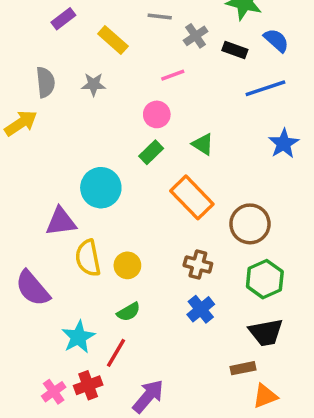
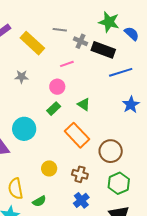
gray cross: (196, 36) -> (80, 41), turned -32
yellow rectangle: (113, 40) -> (32, 43), size x1.4
blue semicircle: (276, 40) -> (132, 34), moved
black rectangle: (235, 50) -> (103, 50), size x1.6
gray star: (94, 84) -> (22, 77), moved
yellow semicircle: (88, 258) -> (16, 189), moved
yellow circle: (127, 265) -> (49, 168), moved

